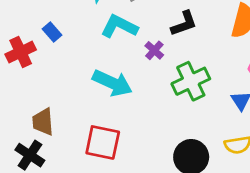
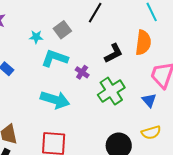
black L-shape: (184, 24) -> (114, 53), moved

